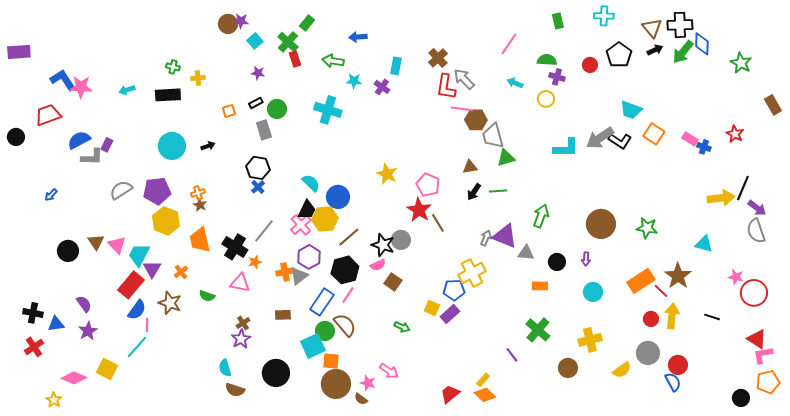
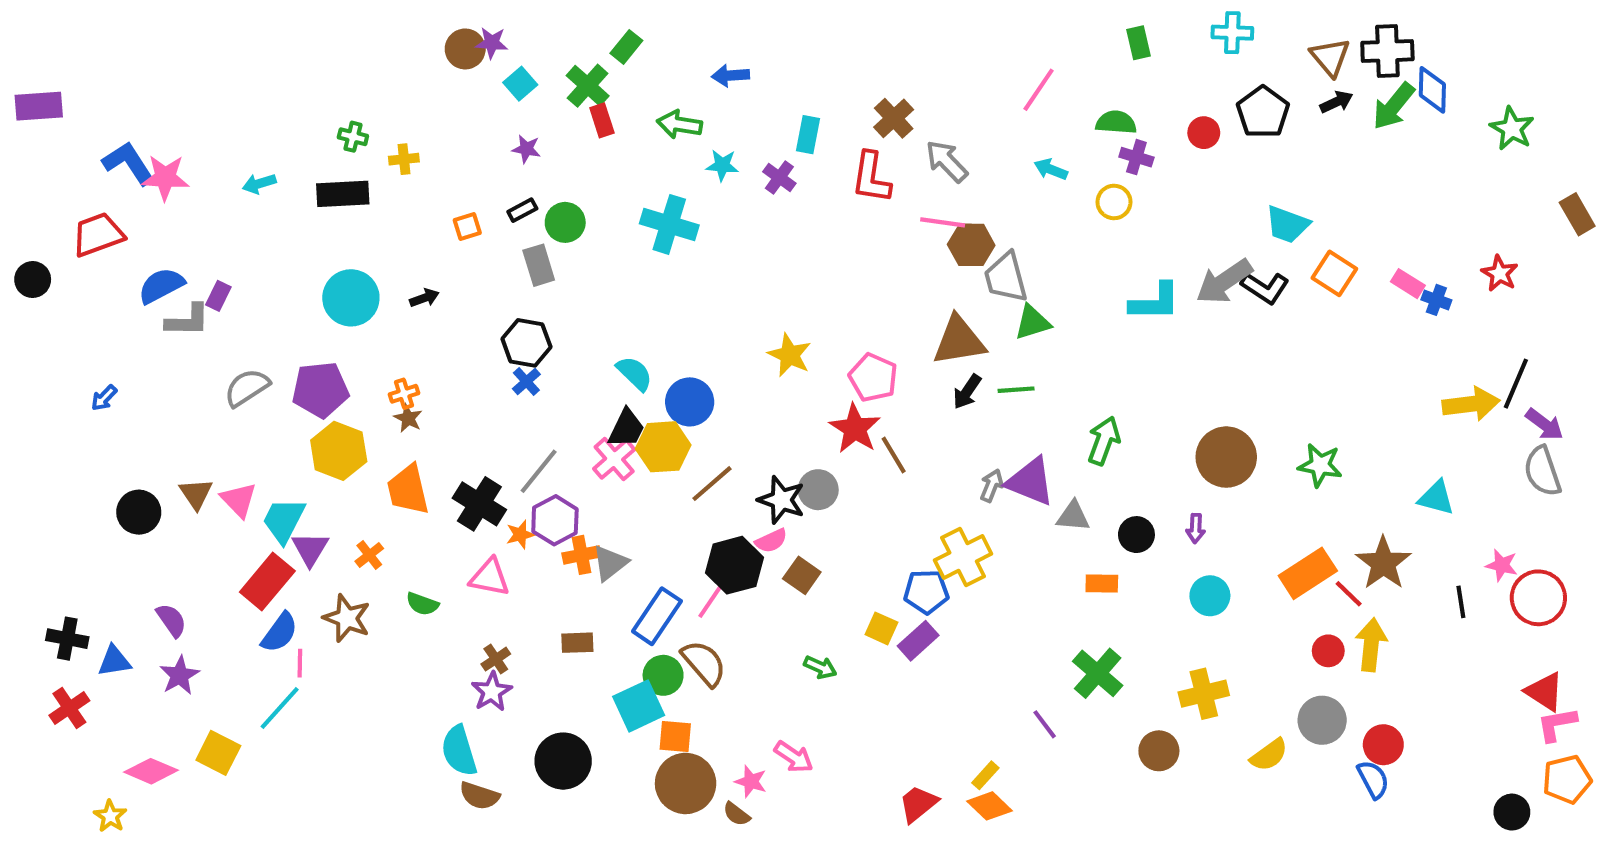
red L-shape: (446, 87) -> (871, 178), moved
brown triangle: (470, 167) -> (959, 341), size x1.8
purple hexagon: (309, 257) -> (555, 520), moved
black hexagon: (345, 270) -> (735, 565), moved
black line: (712, 317) -> (1461, 602), moved, turned 63
cyan semicircle: (225, 368) -> (459, 751), size x1.4

